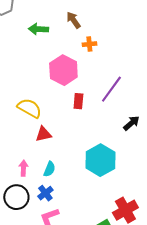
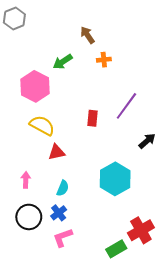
green arrow: (38, 29) -> (63, 62), moved, turned -36
pink hexagon: (63, 70) -> (35, 86), moved
pink arrow: (23, 168) -> (26, 180), moved

